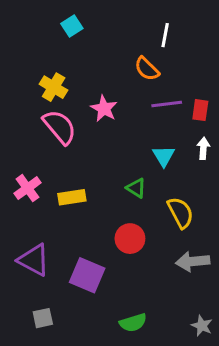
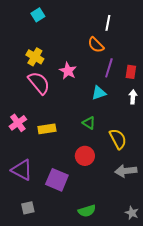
cyan square: (72, 26) -> (38, 15), moved
purple line: (167, 104) -> (109, 68), turned -66
cyan triangle: (164, 156) -> (99, 93), moved, turned 42

